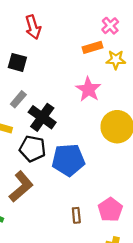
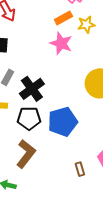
pink star: (88, 89) -> (61, 43), moved
black cross: (42, 117) -> (32, 89), turned 30

